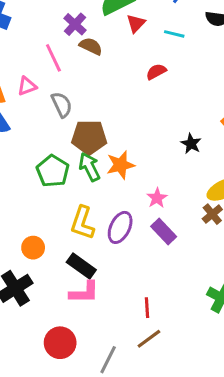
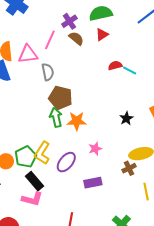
red triangle: (136, 23) -> (102, 35), moved
cyan line: (174, 34) -> (130, 70), moved
pink line: (53, 58) -> (50, 40), turned 36
pink triangle: (27, 86) -> (28, 54), size x1.5
green pentagon: (53, 171) -> (26, 157), moved
purple rectangle: (164, 231) -> (93, 183), moved, turned -72

